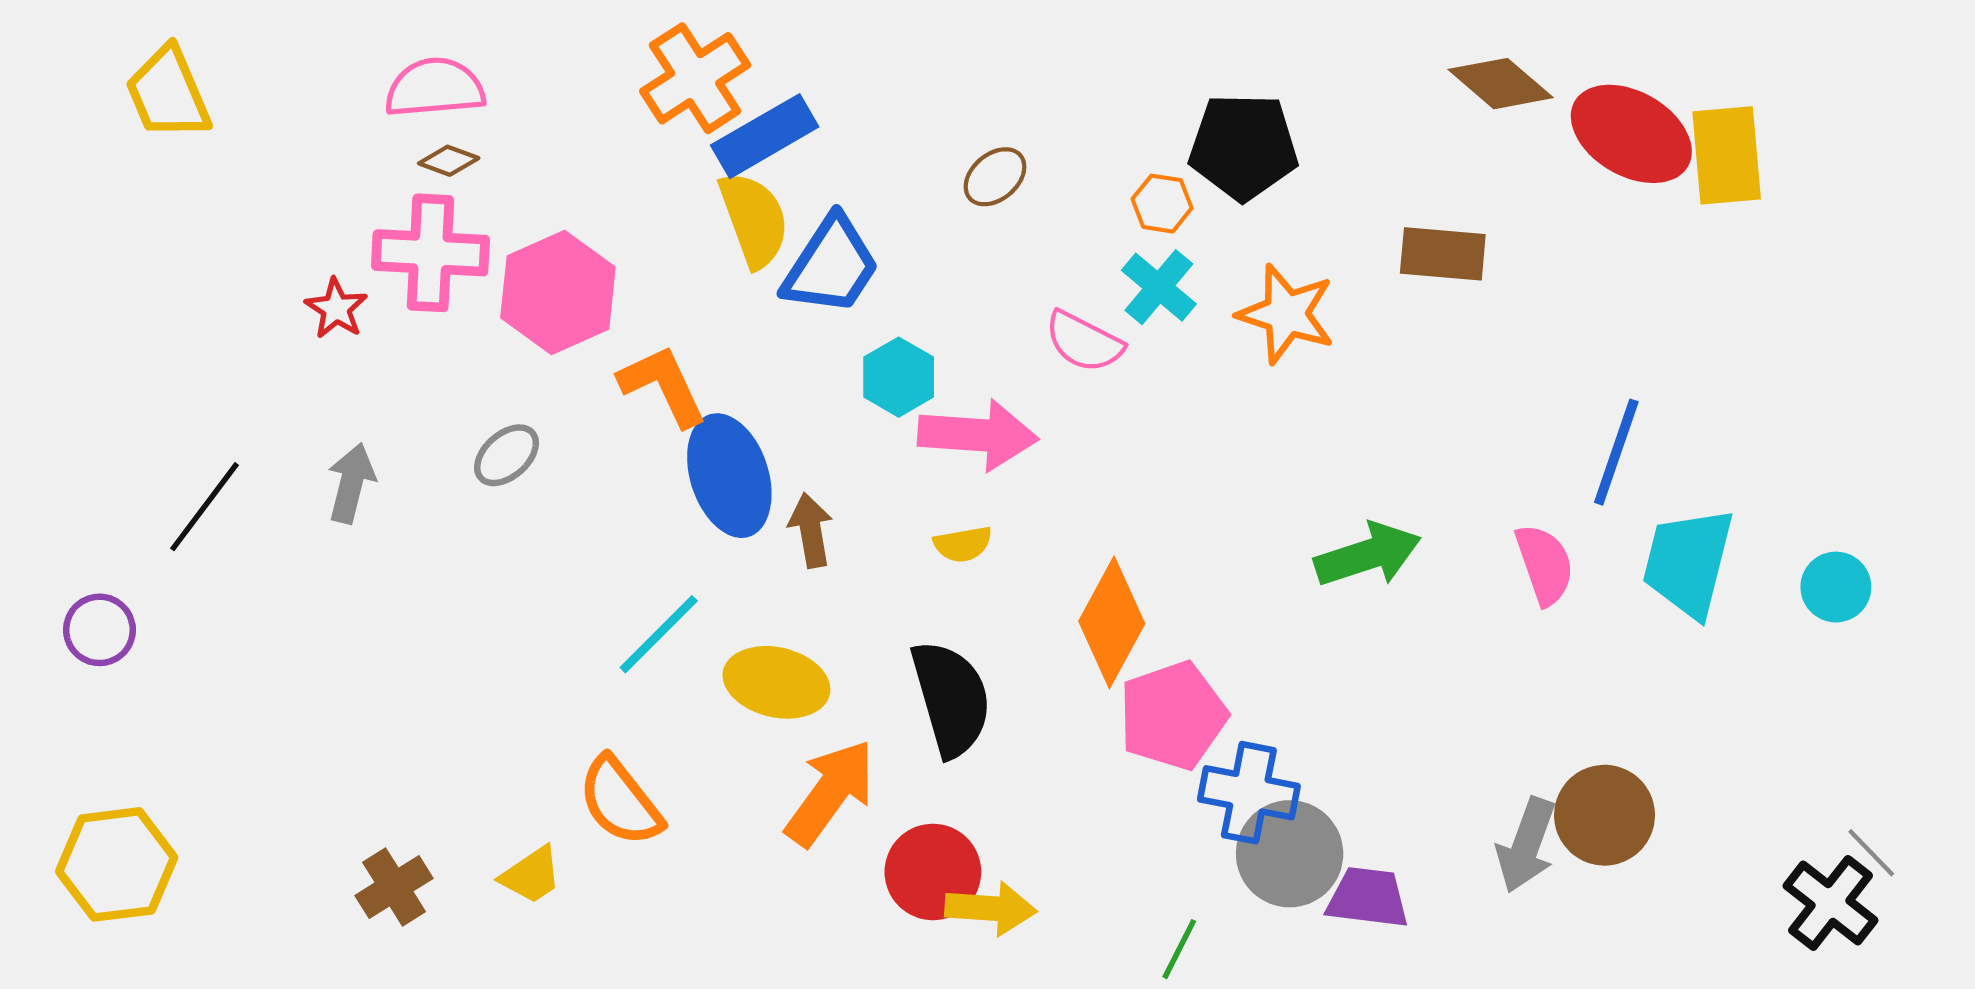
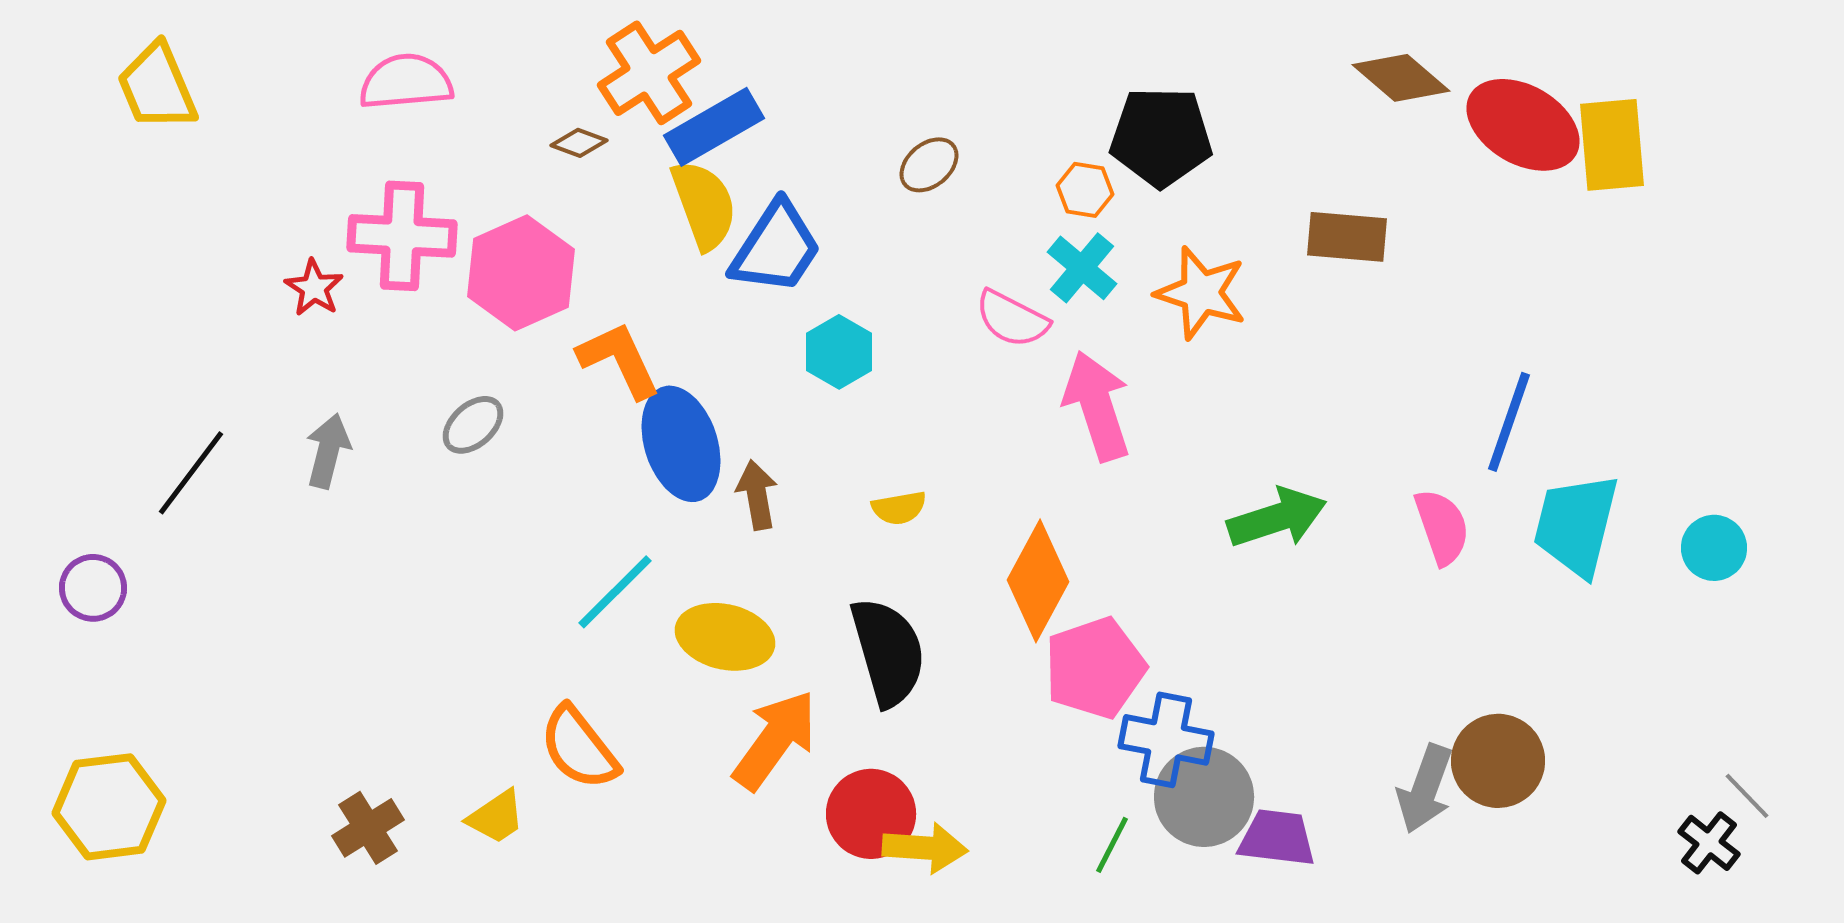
brown diamond: (449, 161) -> (579, 143), moved
pink arrow: (978, 435) -> (1097, 406), moved, turned -112
black cross: (1831, 903) -> (1709, 843), size x0.7
green line: (1179, 949) -> (1112, 845), moved

